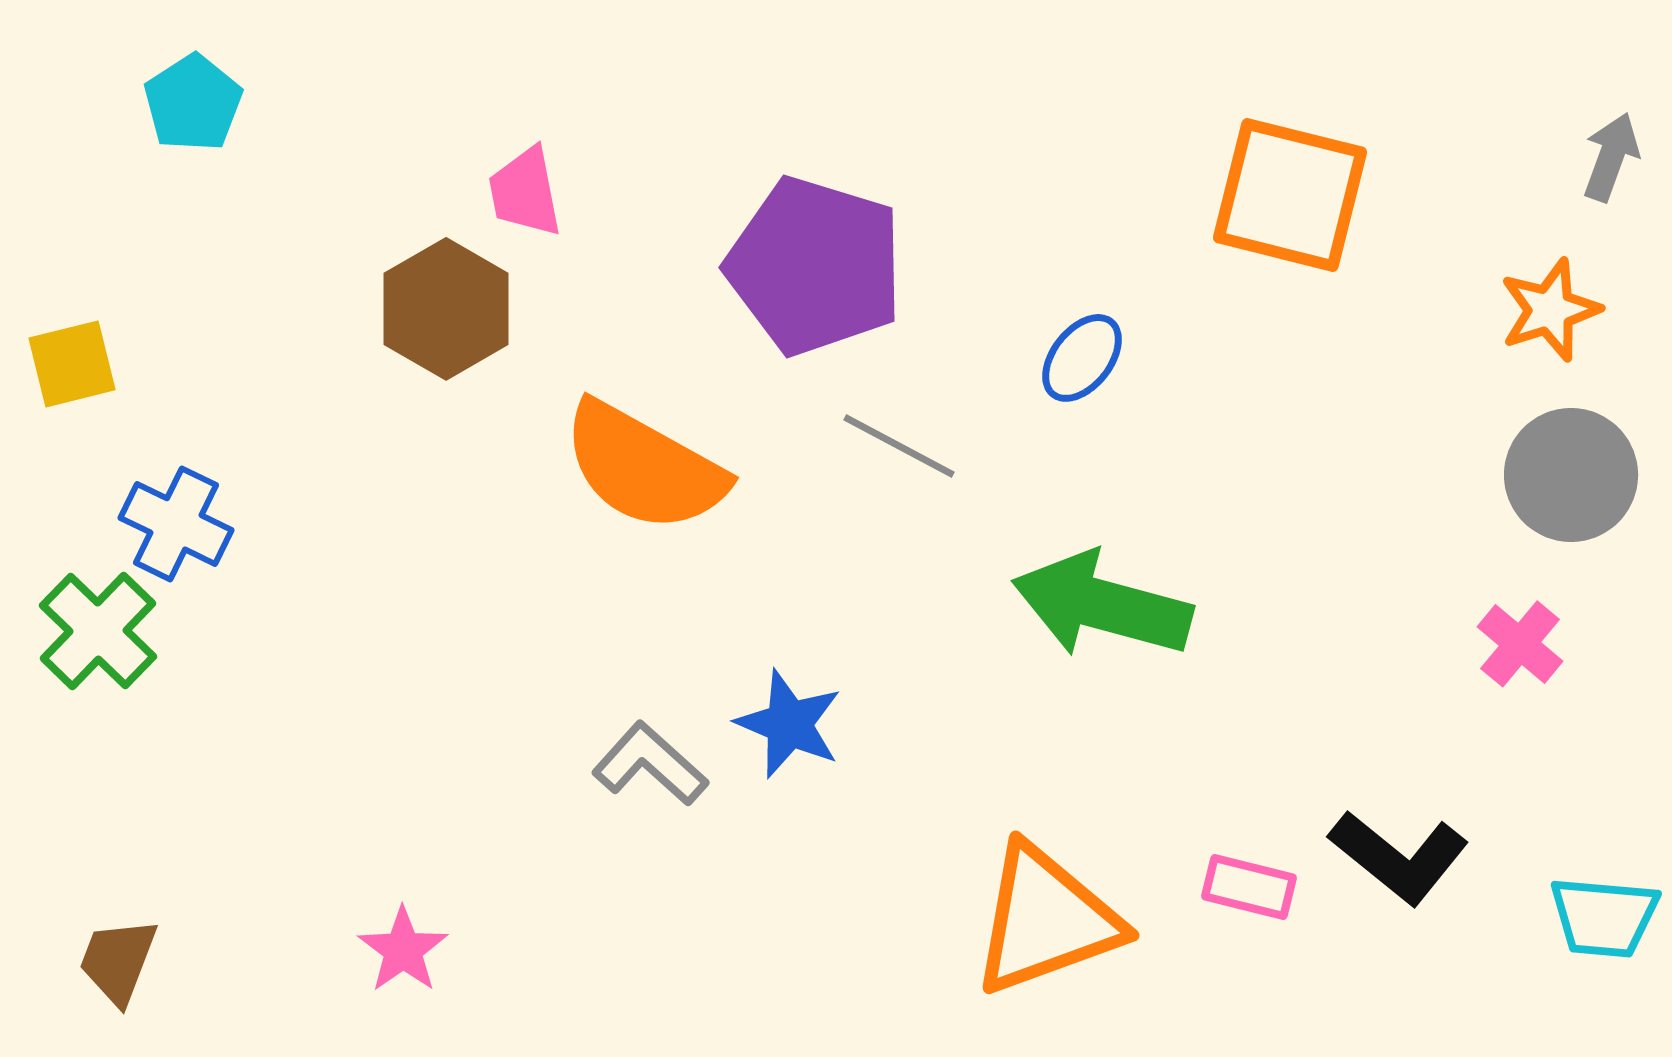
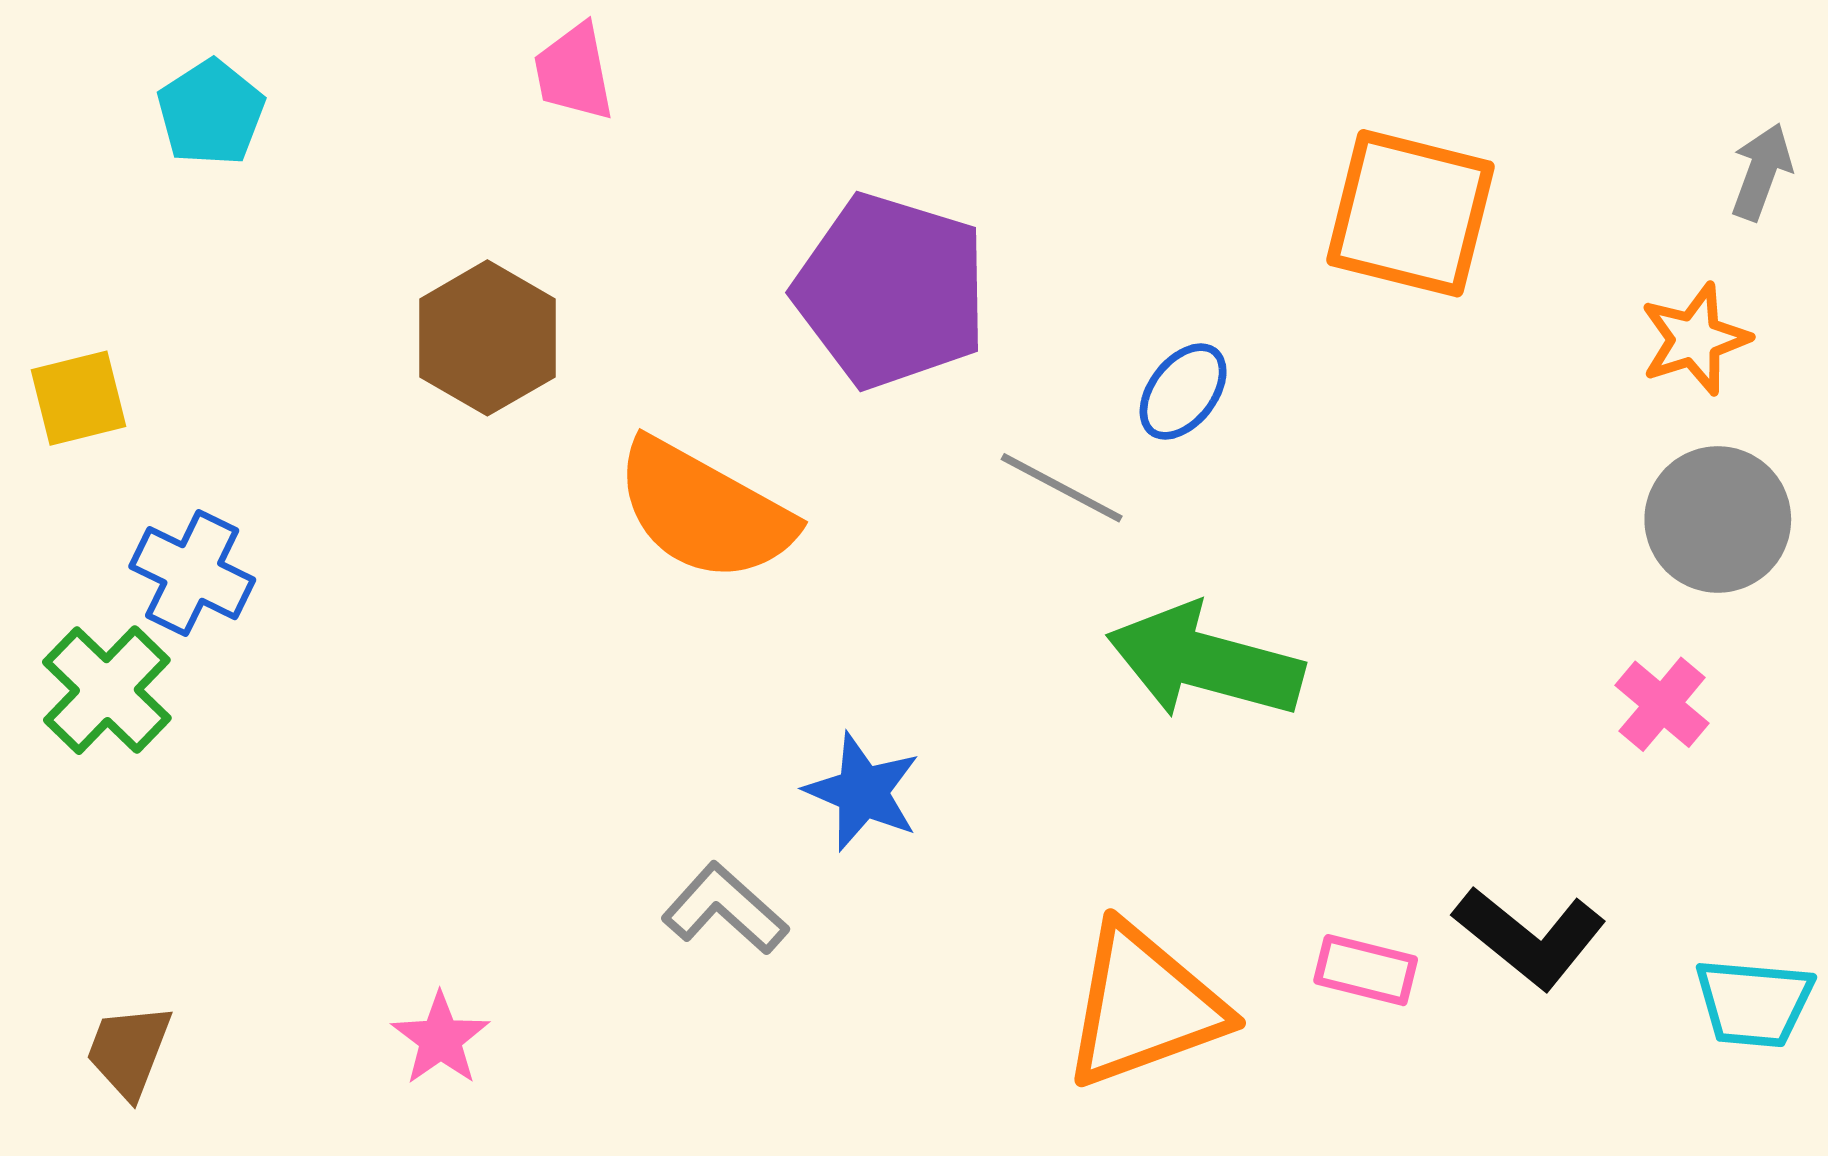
pink trapezoid: (525, 192) -> (574, 72), moved
gray line: (899, 446) -> (1062, 488), moved
gray L-shape: (650, 764) -> (725, 909), moved

